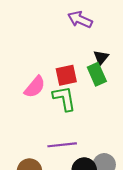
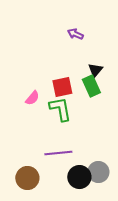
purple arrow: (80, 20) -> (75, 34), size x0.7
pink semicircle: (35, 87) -> (32, 98), size x0.7

